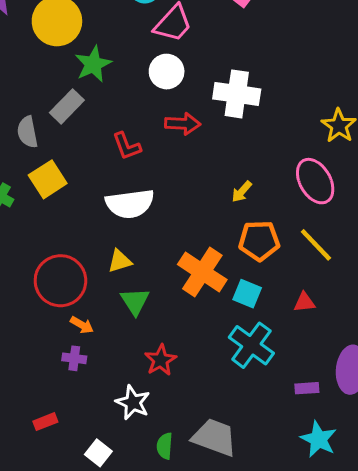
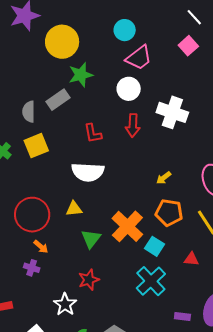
red arrow: (183, 124) -> (133, 125), turned 80
green triangle: (135, 301) -> (91, 239), moved

